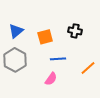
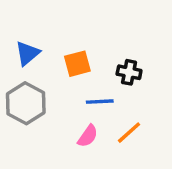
black cross: (75, 31) -> (129, 72), moved
orange line: (88, 68) -> (129, 133), moved

